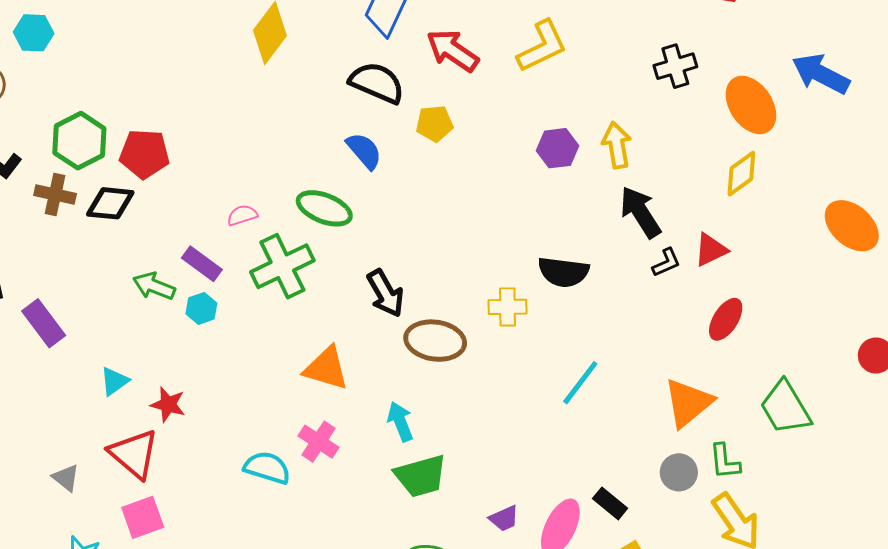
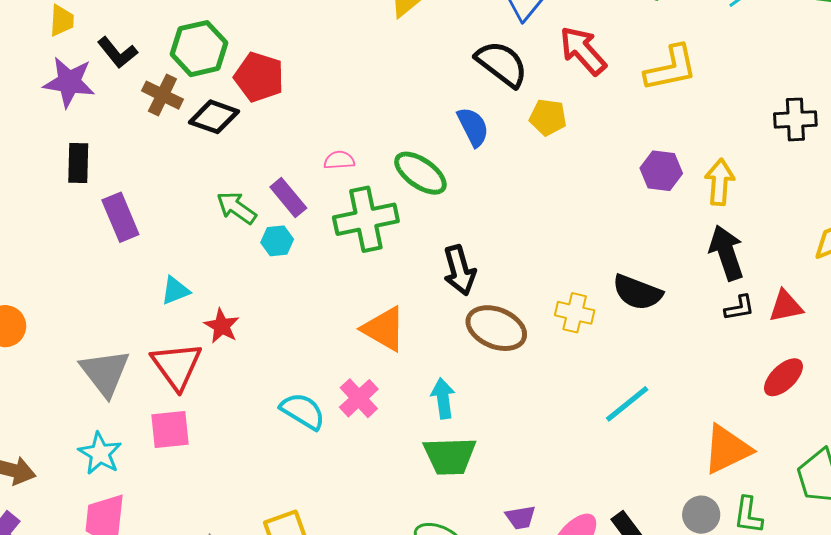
gray triangle: (66, 478) -> (105, 373), size x1.8

